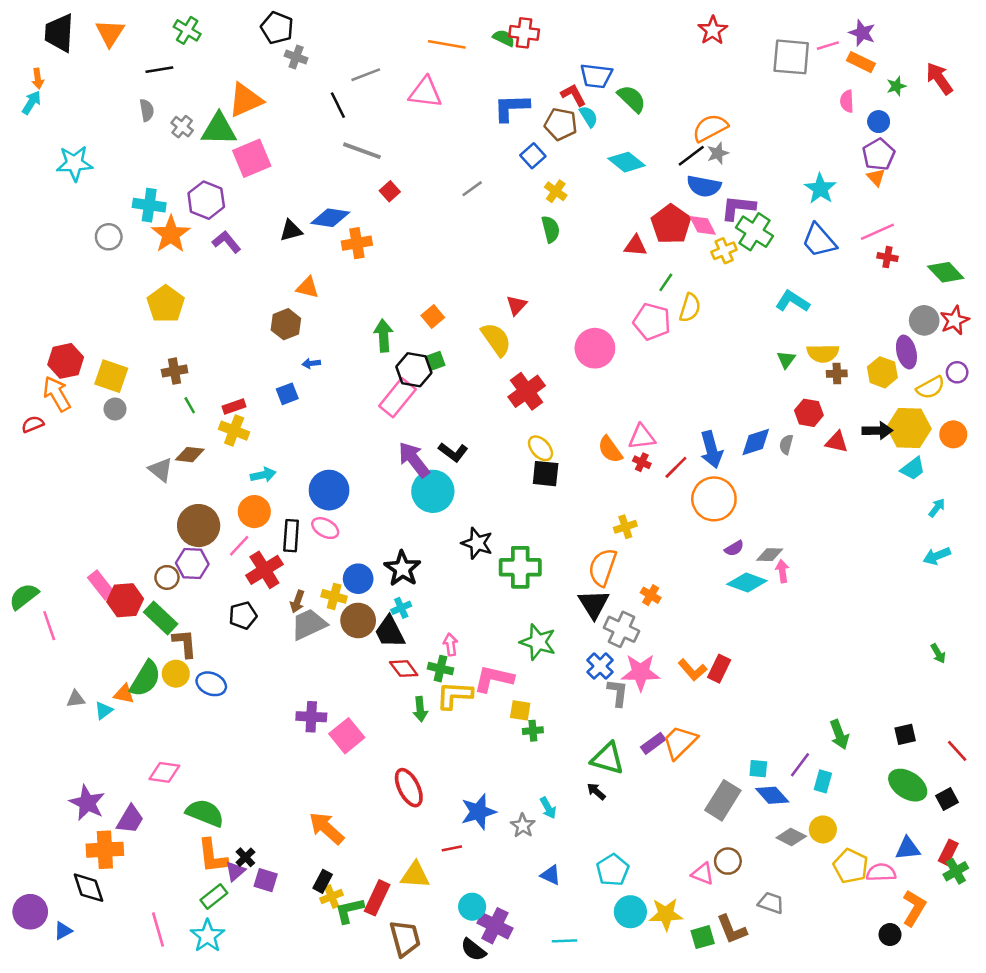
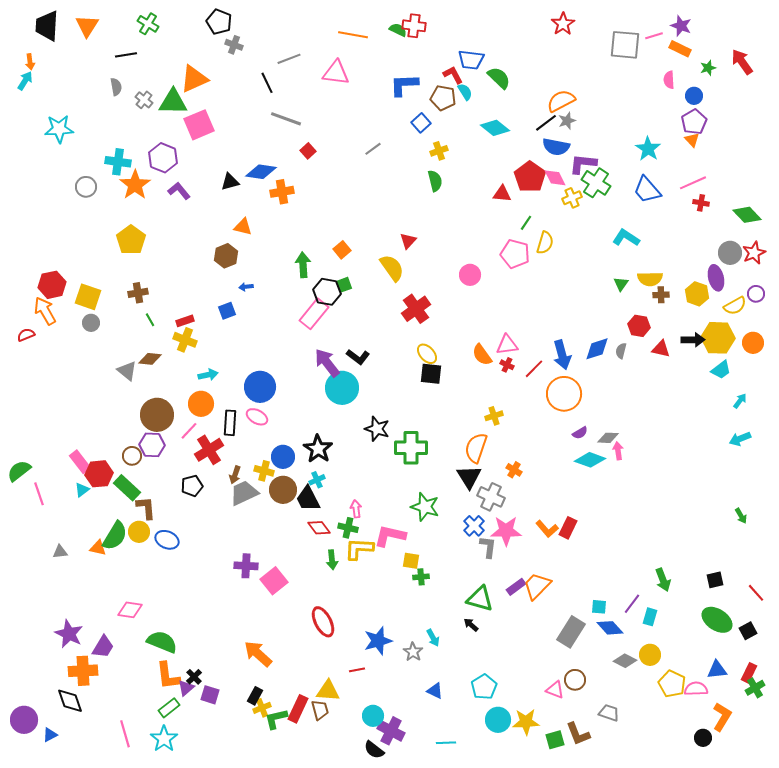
yellow cross: (556, 191) -> (439, 151), turned 36
pink circle: (595, 348) -> (470, 275), size x0.7
cyan triangle: (104, 710) -> (82, 490), moved
brown trapezoid: (405, 938) -> (320, 710), moved, size x0.7

